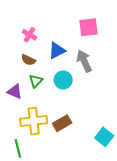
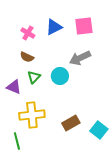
blue triangle: (57, 51) -> (54, 27), moved
gray arrow: (84, 61) -> (80, 58), turned -90
brown rectangle: (62, 123) -> (71, 123), moved

